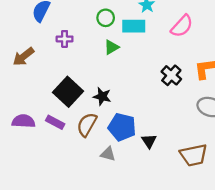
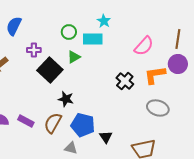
pink semicircle: (182, 26) -> (144, 46), moved
black square: (68, 92) -> (50, 70), moved

